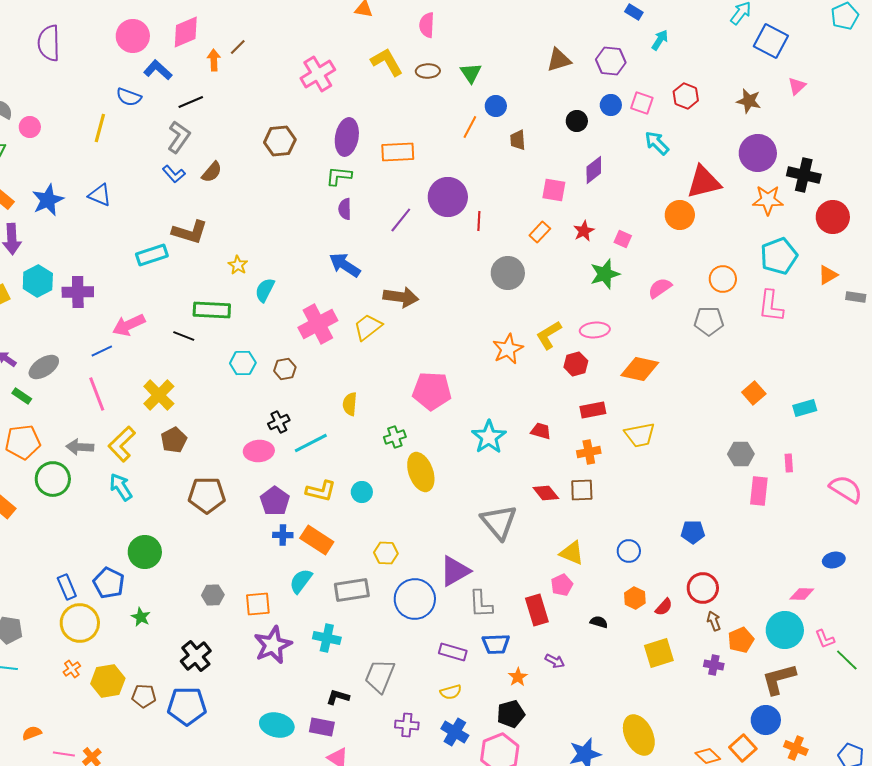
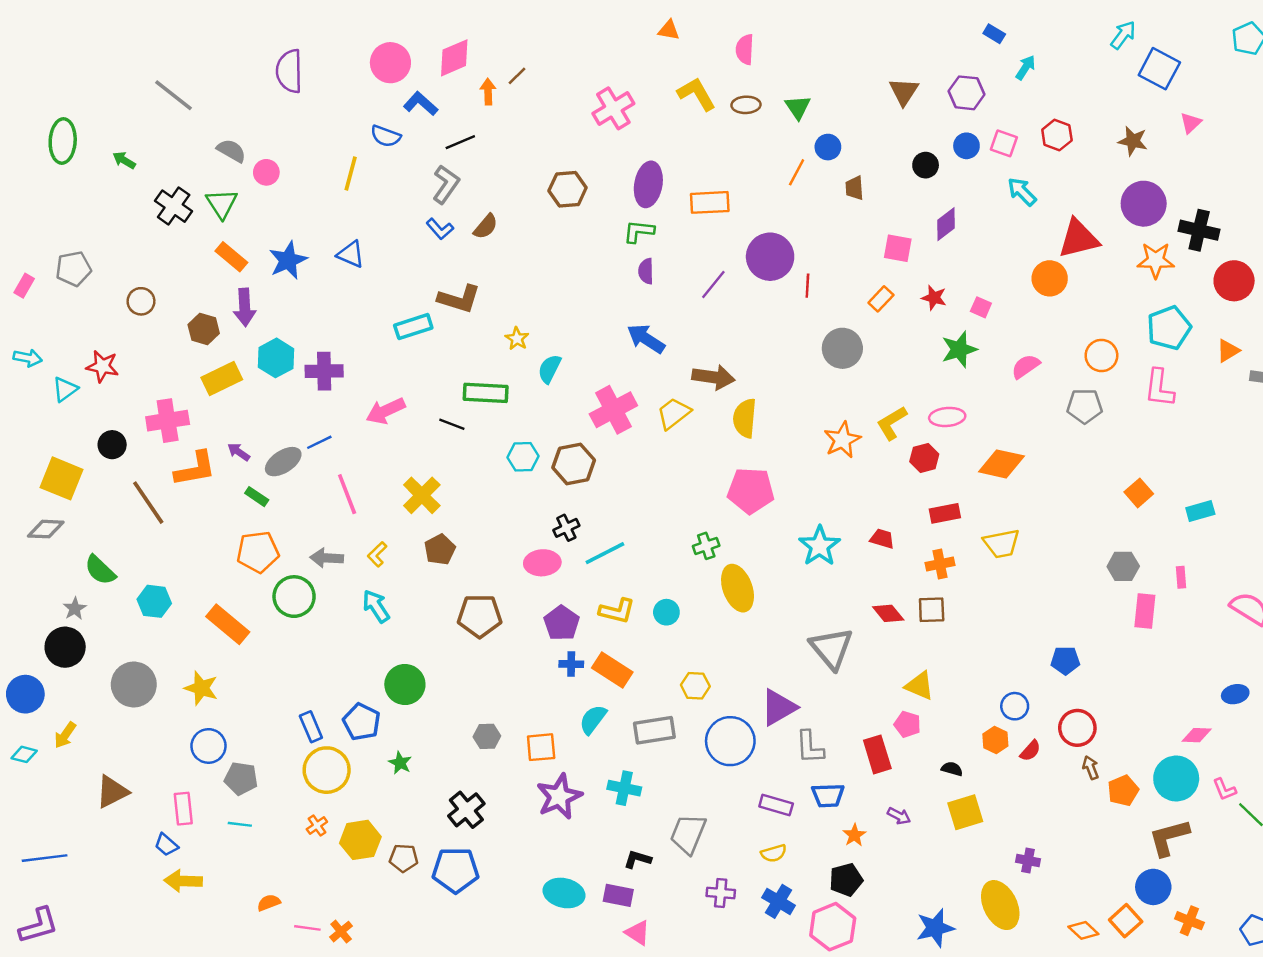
brown triangle: (559, 60) -> (904, 92), turned -40
red star: (584, 231) -> (934, 298), turned -30
blue line: (102, 351) -> (319, 442), moved
brown hexagon: (285, 369) -> (574, 464), size x1.6
yellow semicircle: (350, 404) -> (745, 418), moved, size x1.4
yellow L-shape: (122, 444) -> (377, 554), size x0.6
blue circle: (629, 551) -> (1015, 706), moved
pink pentagon: (562, 585) -> (907, 724), turned -30
yellow square: (659, 653) -> (965, 812), moved
purple cross: (714, 665) -> (1028, 860), moved

